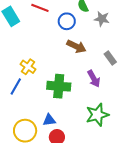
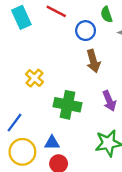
brown arrow: (76, 46) -> (93, 61), turned 42
blue line: (16, 86) -> (15, 123), moved

